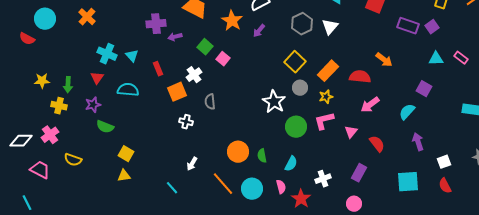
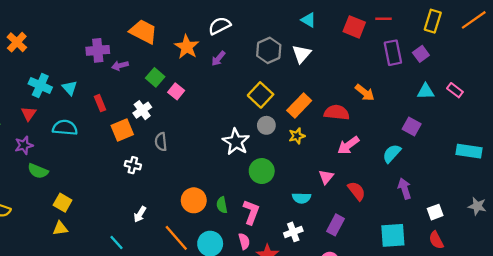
purple rectangle: (408, 26) -> (393, 53), turned 60
pink L-shape: (324, 121) -> (251, 212), moved, turned 125
cyan semicircle: (291, 164) -> (302, 198), moved, turned 63

